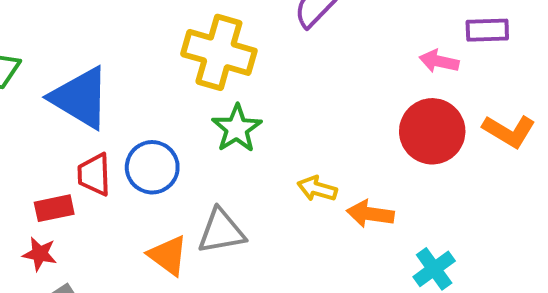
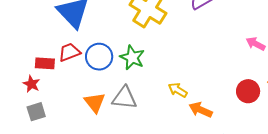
green star: (237, 128) -> (132, 57), moved, turned -30
red circle: (432, 131) -> (248, 91), moved, size x0.7
red trapezoid: (94, 174) -> (69, 52), turned 55

